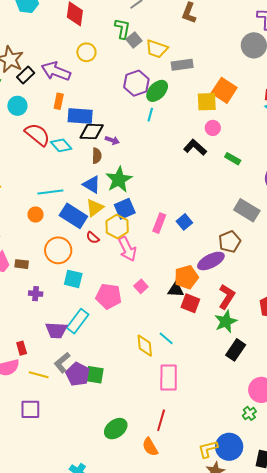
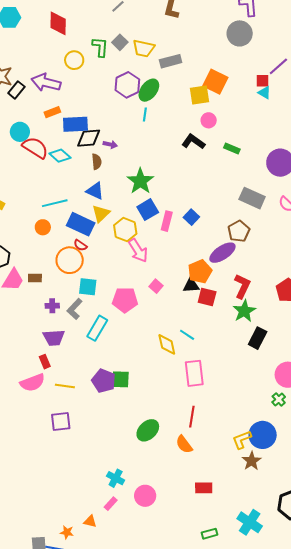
green L-shape: (122, 29) -> (100, 47), moved
orange rectangle: (59, 101) -> (52, 112), turned 63
cyan circle: (17, 106) -> (20, 132), moved
green star: (119, 180) -> (140, 181), moved
blue square: (125, 209) -> (148, 210), moved
red semicircle: (93, 238) -> (80, 245), moved
purple trapezoid: (56, 330) -> (54, 338), moved
gray L-shape: (62, 363) -> (75, 309), moved

